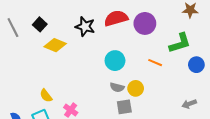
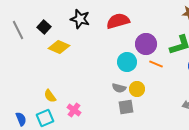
purple circle: (145, 23) -> (146, 44), moved
black star: (85, 27) -> (80, 19), moved
cyan circle: (115, 61) -> (127, 62), moved

